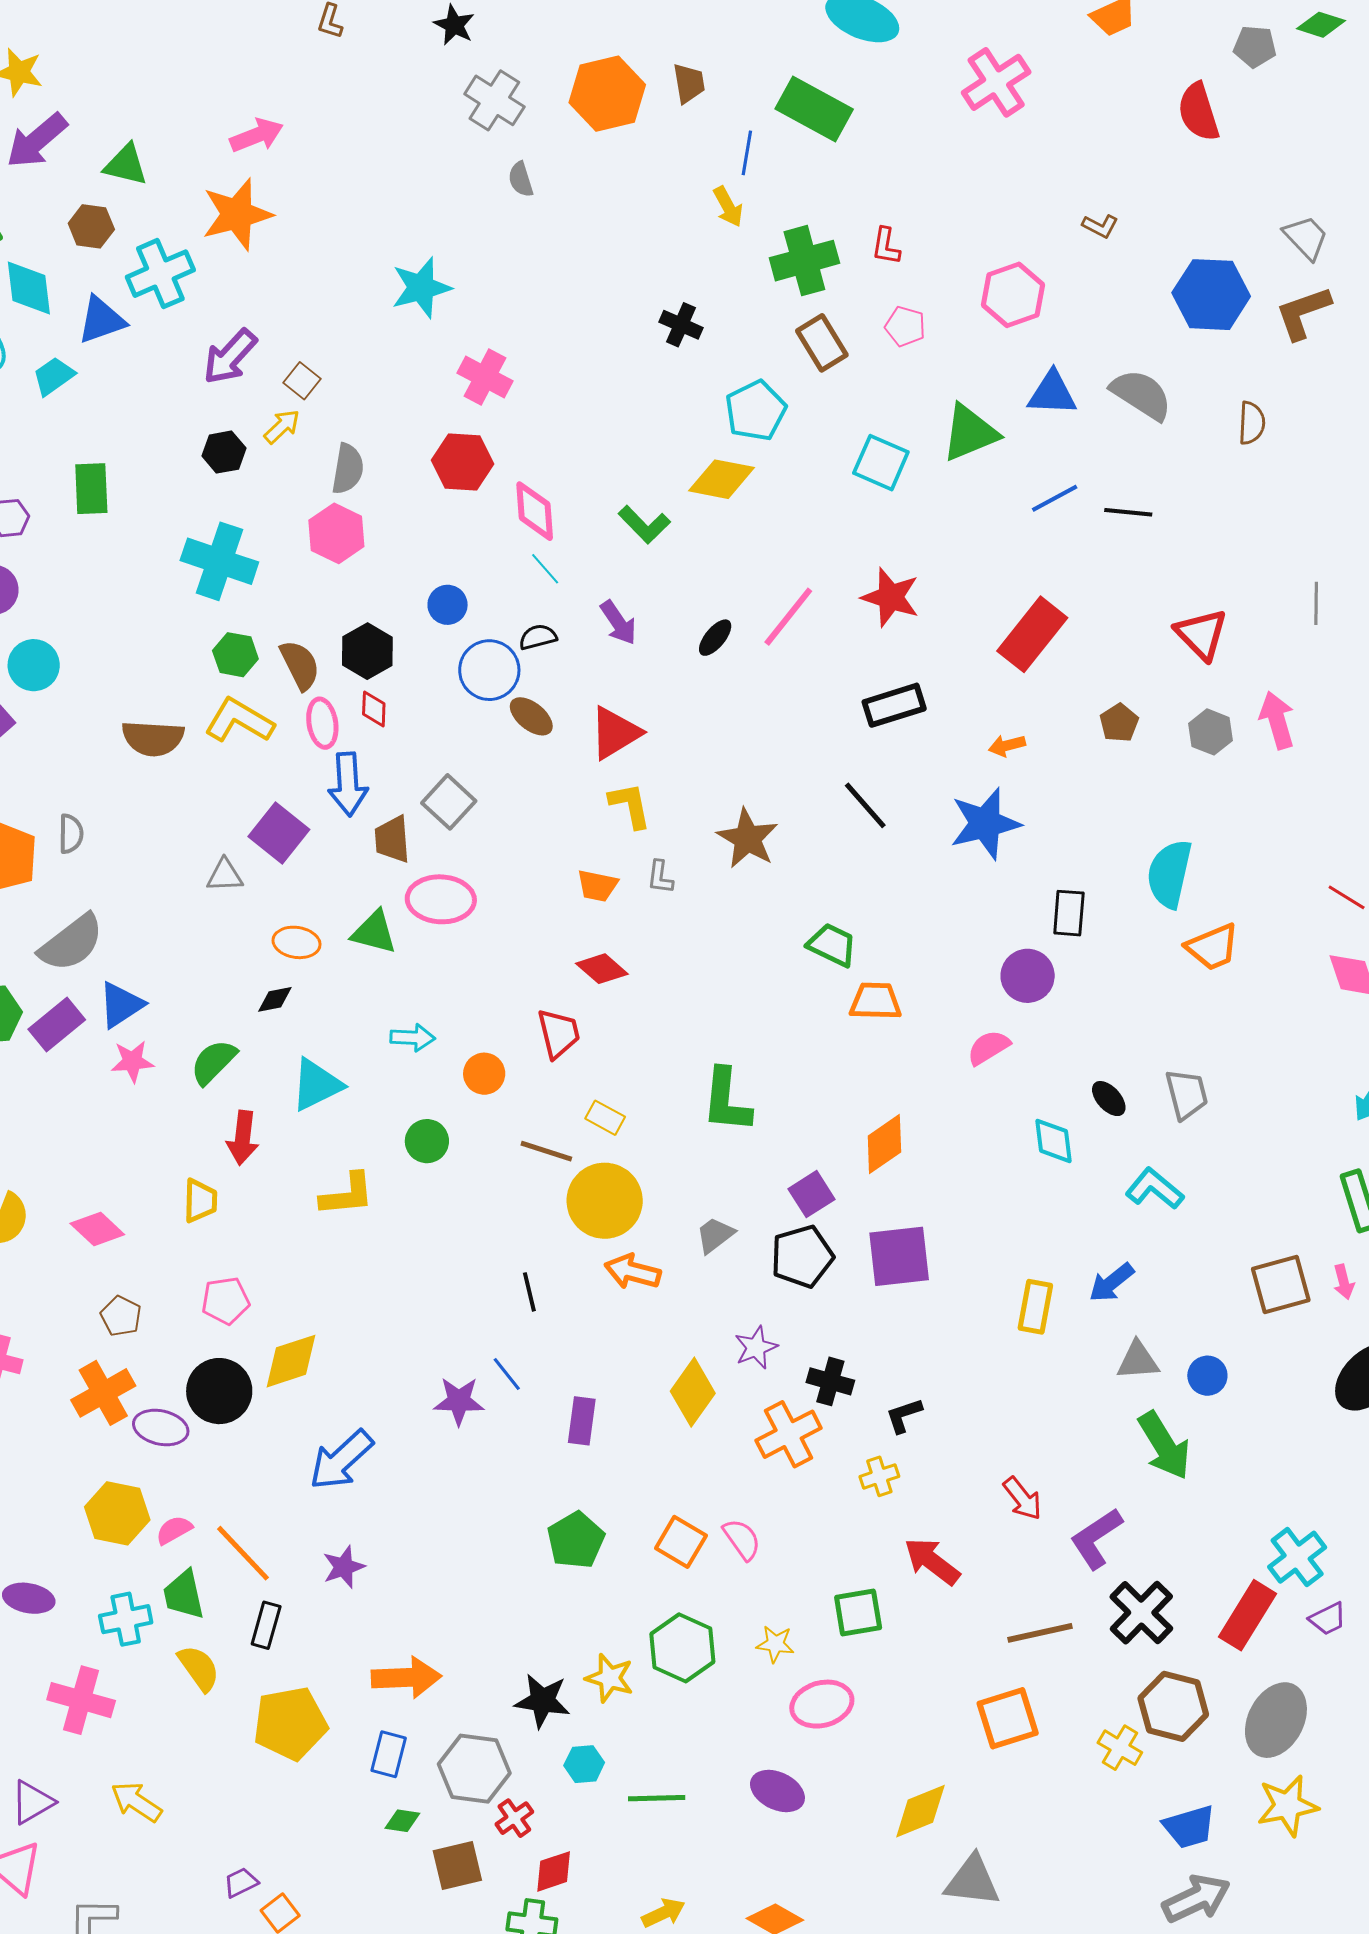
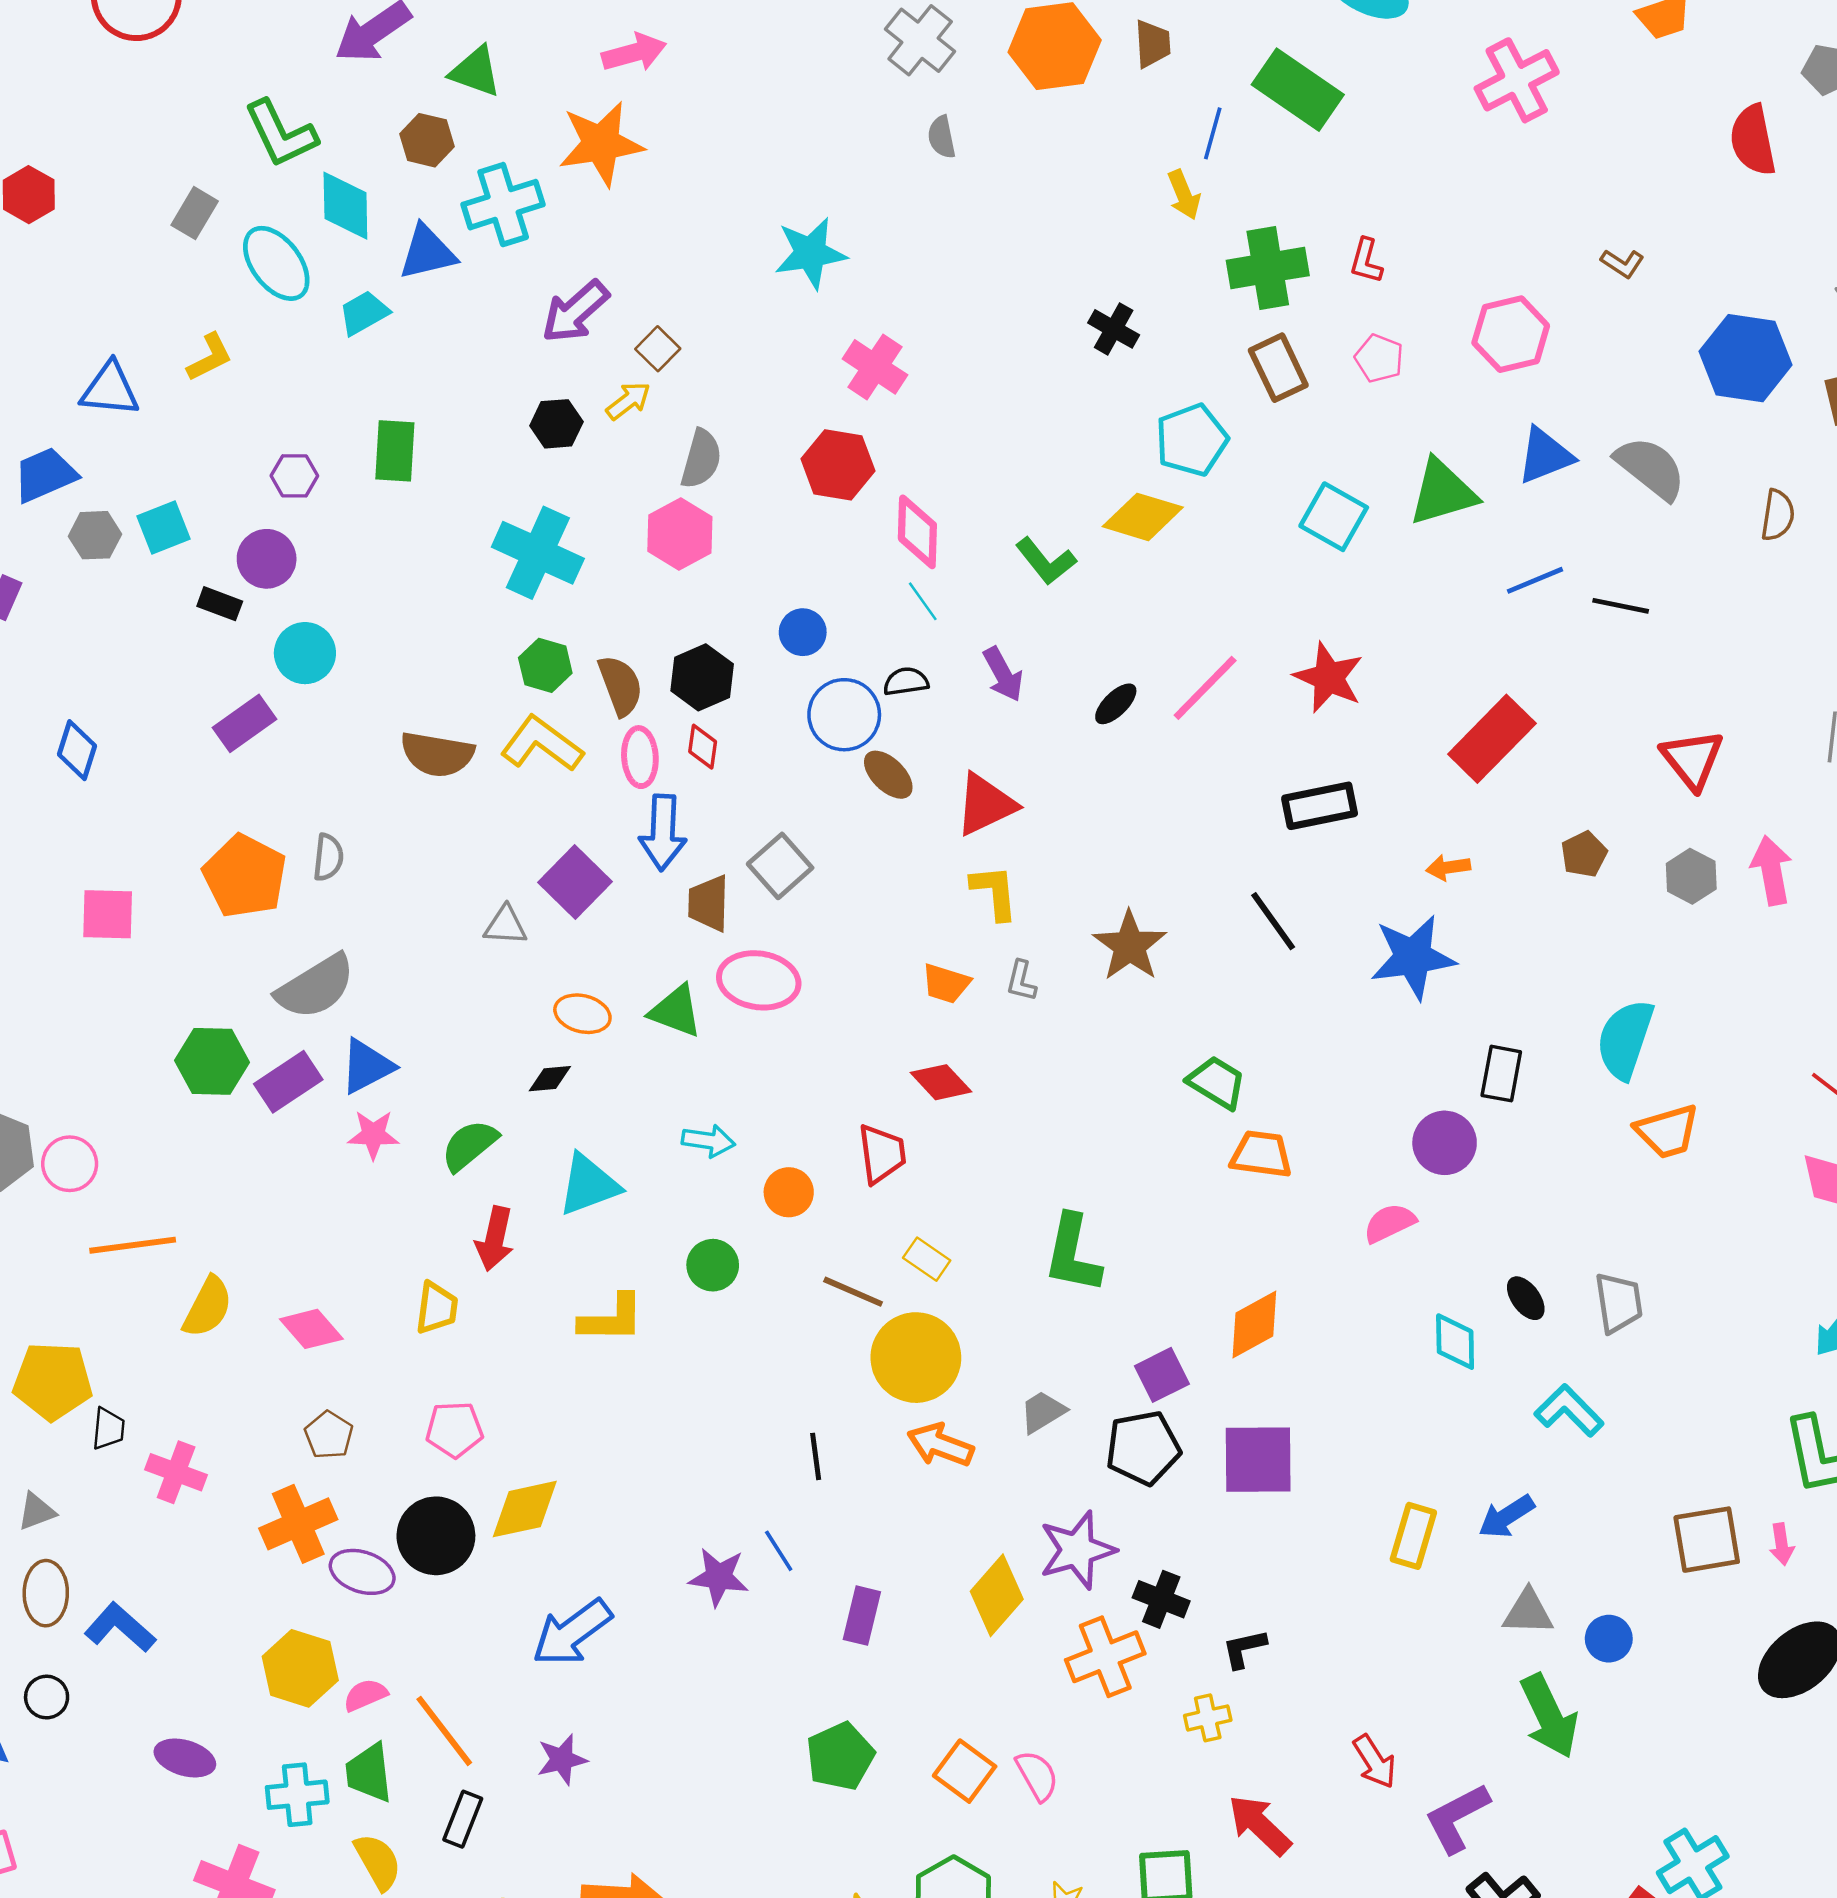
blue triangle: (1052, 393) -> (1545, 456), turned -30
purple star: (756, 1348) -> (1077, 1550), size x1.5

